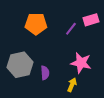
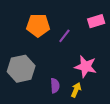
purple line: (71, 29) -> (64, 36), moved
purple semicircle: (45, 73) -> (55, 86), moved

